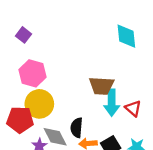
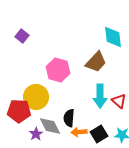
pink hexagon: (33, 73) -> (58, 70), moved
brown trapezoid: (102, 86) -> (96, 62), moved, turned -50

